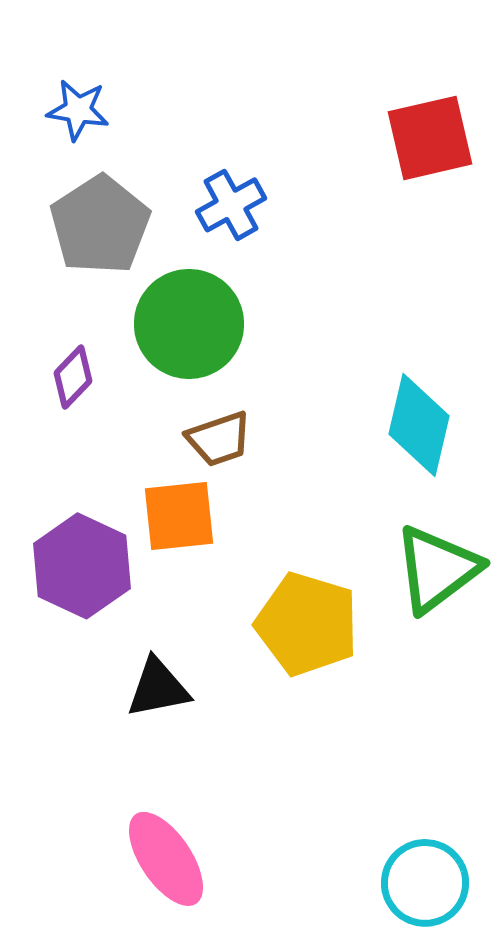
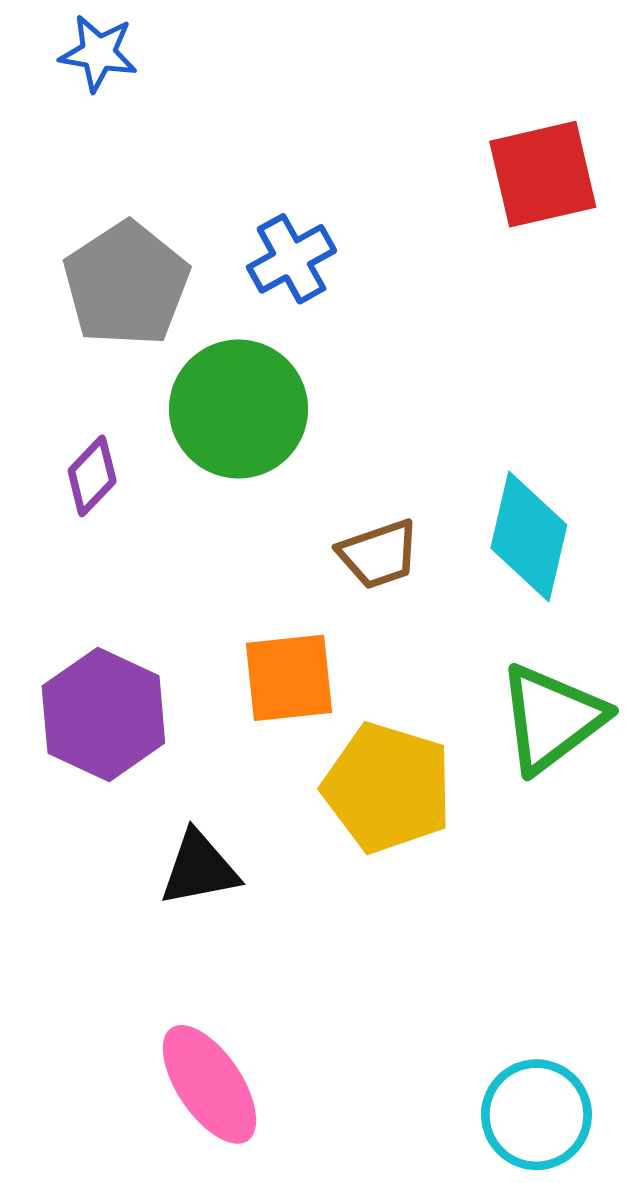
blue star: (78, 110) -> (98, 53), moved
brown trapezoid: (219, 439) -> (379, 554), moved
orange square: (179, 516) -> (289, 678), moved

